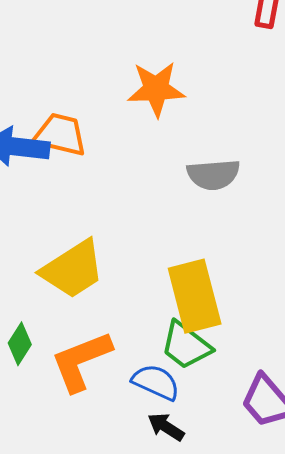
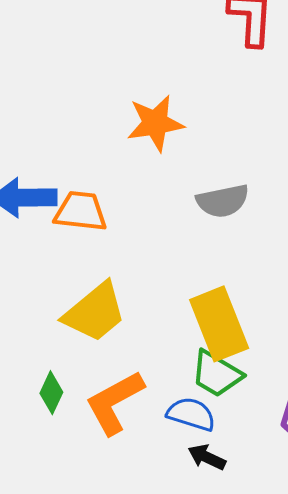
orange trapezoid: (60, 135) -> (81, 211), moved

